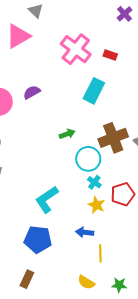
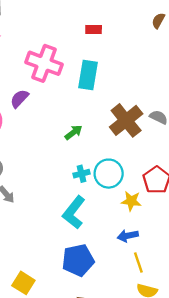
pink cross: (76, 49) -> (44, 63), moved
cyan circle: (88, 159) -> (109, 174), moved
cyan cross: (94, 182) -> (82, 174), moved, turned -32
yellow line: (100, 253) -> (138, 263), moved

